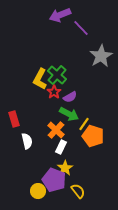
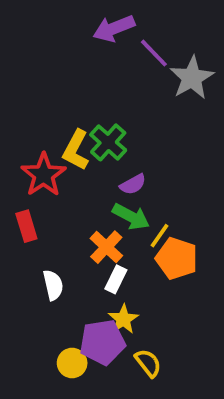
gray star: (101, 56) -> (192, 78), moved
red star: (54, 92) -> (44, 175), moved, size x1.6
white semicircle: (27, 141) -> (53, 285), moved
purple pentagon: (54, 180) -> (102, 342), turned -30

